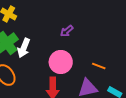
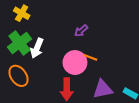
orange line: (99, 66) -> (90, 57), moved

